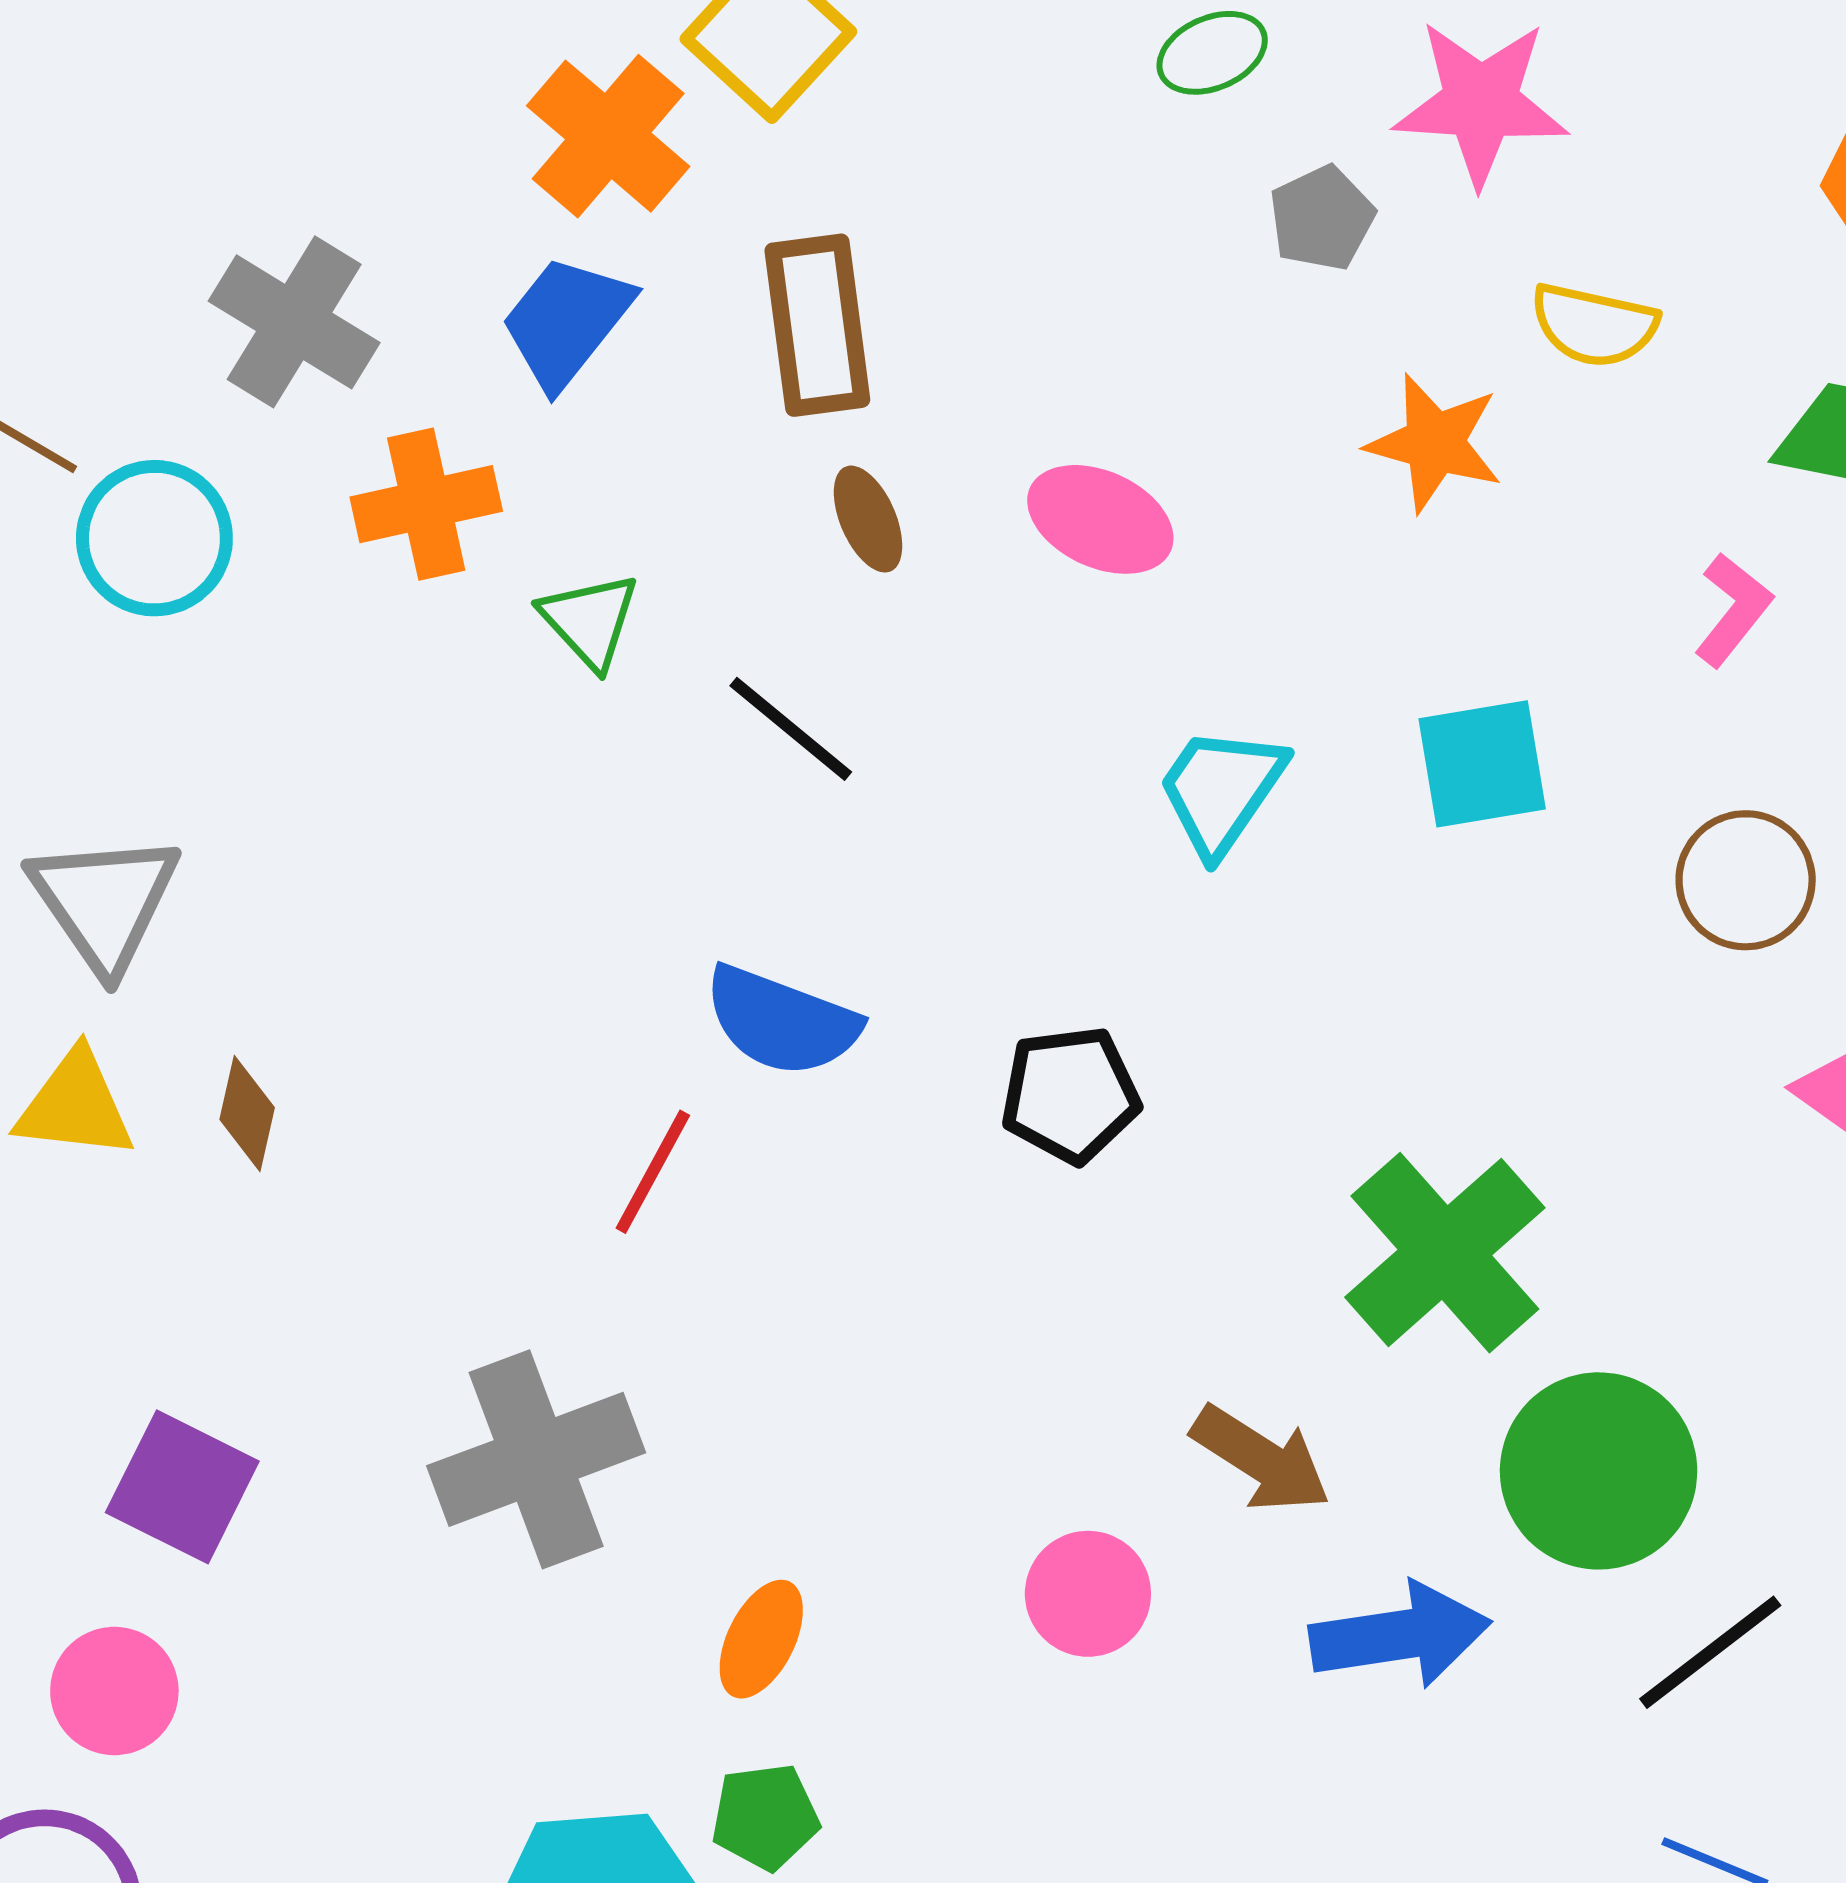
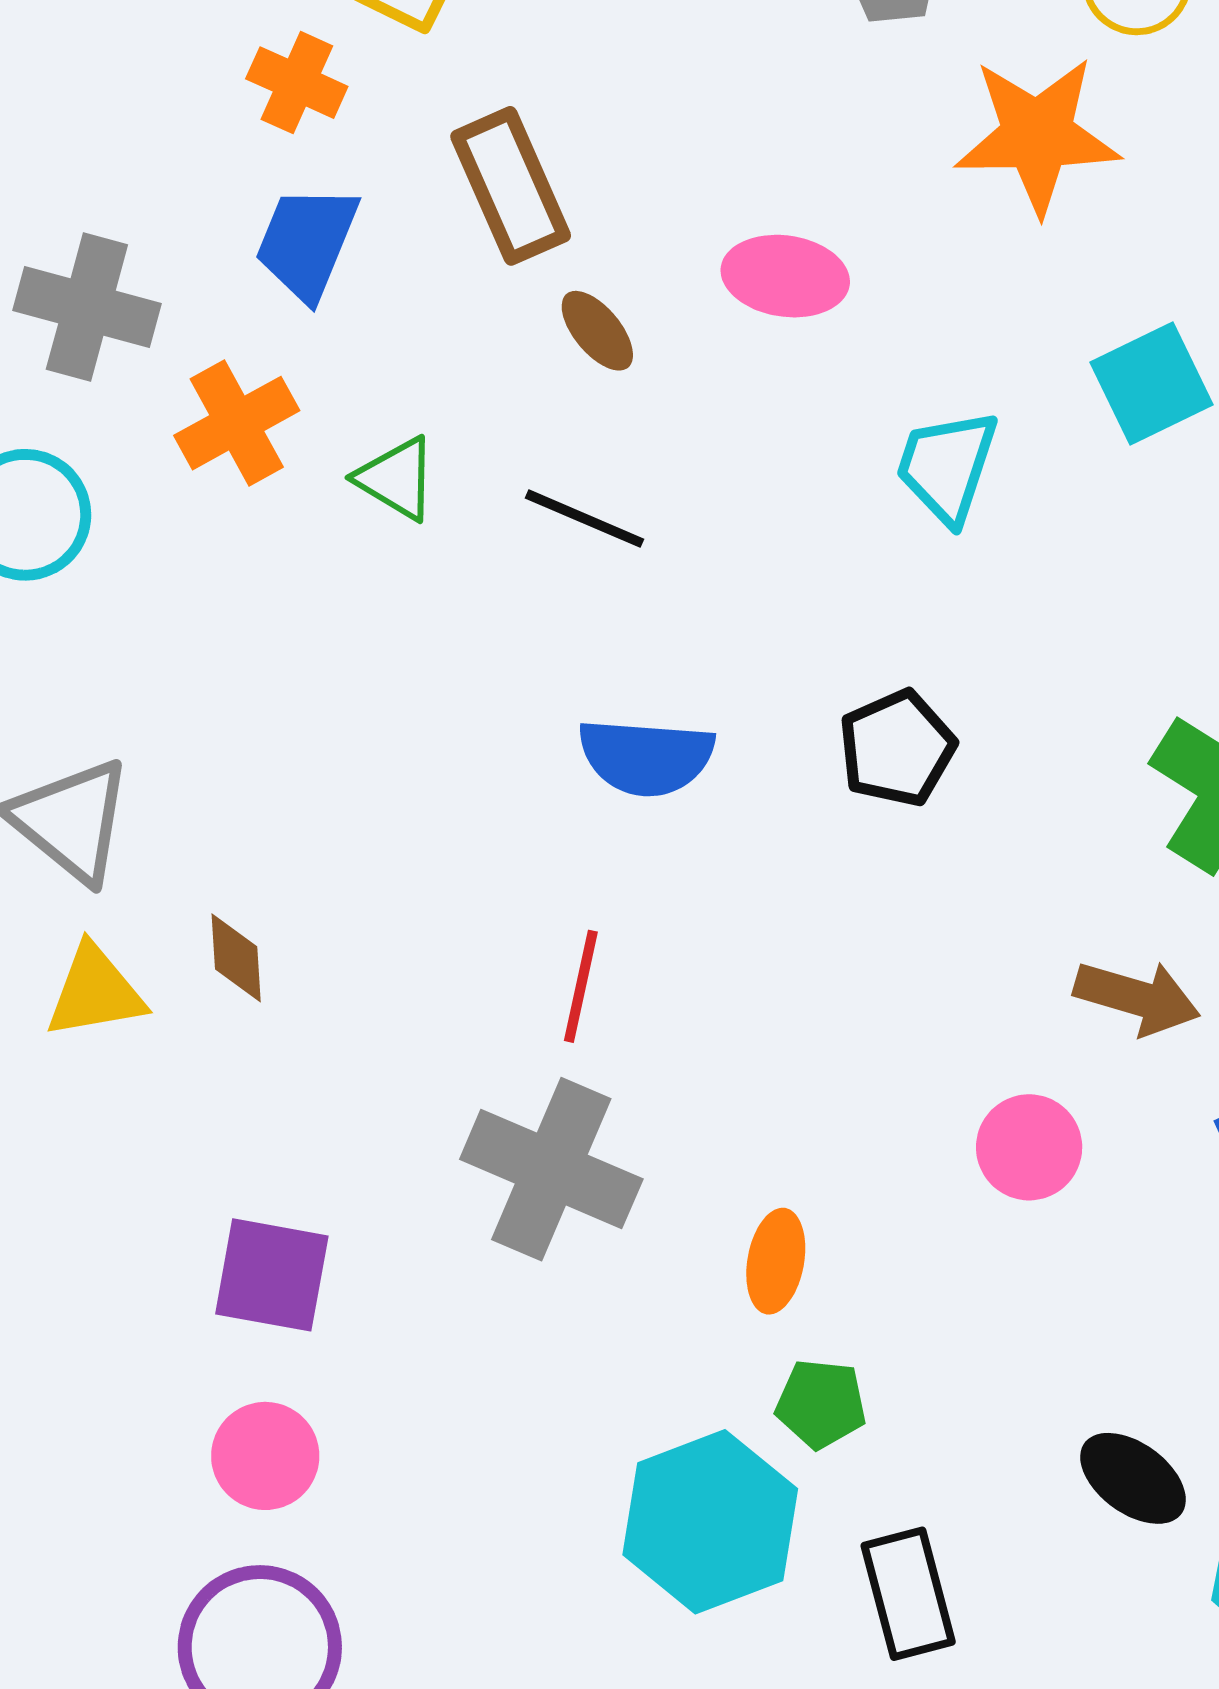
orange cross: (608, 136) -> (297, 83), size x0.7
orange star: (1435, 443) -> (1037, 135), size x1.4
red line: (653, 1172) -> (581, 986), moved
gray cross: (536, 1459) -> (551, 1169), turned -30
green pentagon: (765, 1817) -> (821, 1404), turned 30

